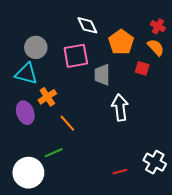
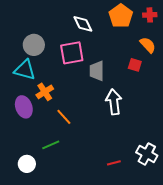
red cross: (158, 26) -> (150, 15), moved, turned -32
orange pentagon: (121, 42) -> (121, 16), moved
white circle: (28, 173) -> (27, 164), size x0.6

